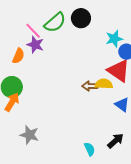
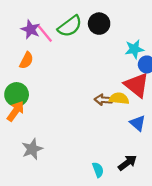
purple star: (35, 45) -> (31, 29), moved
gray star: (29, 135) -> (32, 149), turned 30

